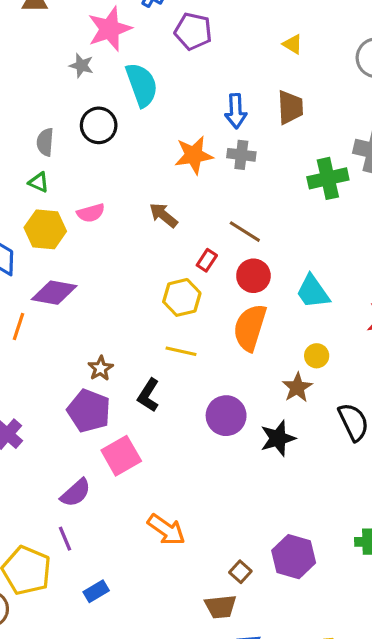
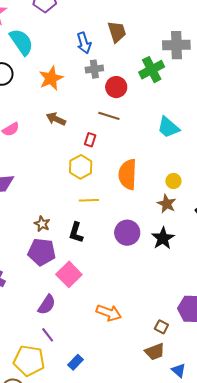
orange star: (194, 155) -> (51, 78), moved
red circle: (253, 276) -> (116, 87), moved
cyan trapezoid: (313, 292) -> (168, 127), moved

